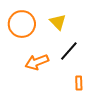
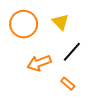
orange rectangle: (79, 83) -> (68, 84), moved, turned -48

